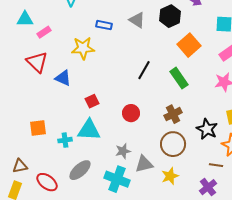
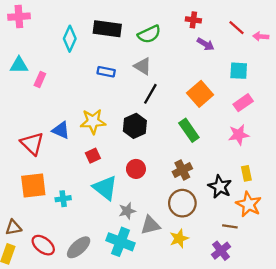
black hexagon: (170, 16) -> (135, 126), moved
pink rectangle: (44, 32) -> (40, 79), turned -32
yellow star: (83, 48) -> (93, 121), moved
red triangle: (37, 62) -> (32, 144), moved
black line: (144, 70) -> (150, 94), moved
orange square: (38, 128) -> (33, 185), size x1.4
cyan triangle: (89, 130) -> (105, 188), moved, turned 35
gray ellipse: (80, 170) -> (79, 247), moved

